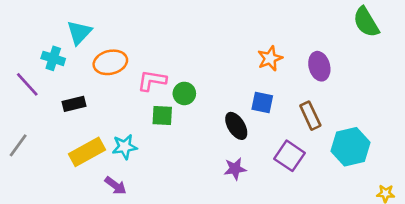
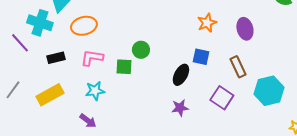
cyan cross: (53, 58) -> (40, 23), size x1.4
pink L-shape: (152, 80) -> (92, 58), moved
black ellipse: (236, 126) -> (181, 75), turned 60
yellow rectangle: (87, 152) -> (50, 95), moved

